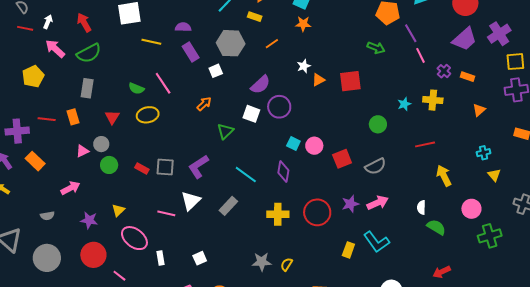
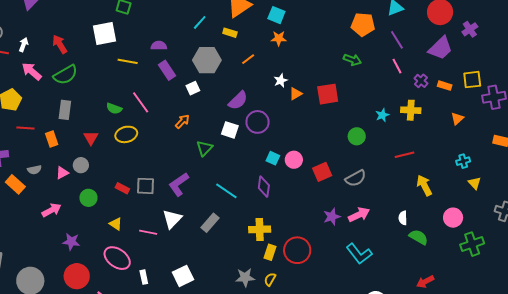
purple line: (411, 33) -> (397, 40), moved
purple cross: (499, 34) -> (470, 29), moved, size x0.7
yellow square: (515, 62) -> (472, 80), moved
red line: (47, 119) -> (25, 128), moved
green circle: (109, 165) -> (88, 198), moved
yellow triangle: (118, 210) -> (116, 224), moved, turned -40
red circle: (317, 212) -> (297, 250), moved
gray semicircle: (47, 216) -> (34, 170), moved
yellow rectangle: (348, 250) -> (270, 252), moved
white square: (200, 258) -> (183, 276), size x1.5

